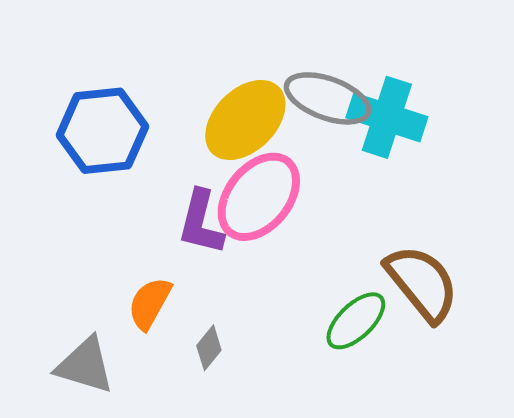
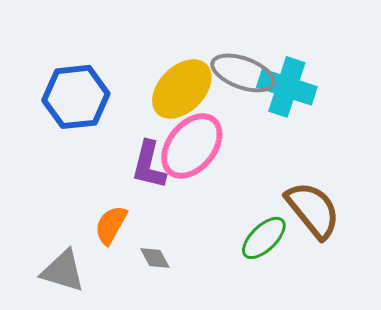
gray diamond: (209, 348) -> (155, 258), turned -68

